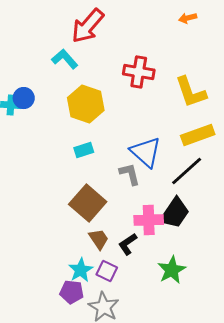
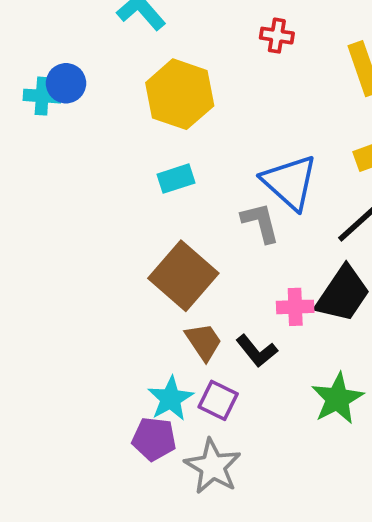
red cross: (139, 72) -> (277, 36), size x0.6
pink cross: (149, 220) -> (295, 307), size x0.7
black L-shape: (128, 244) -> (257, 351), turned -95

